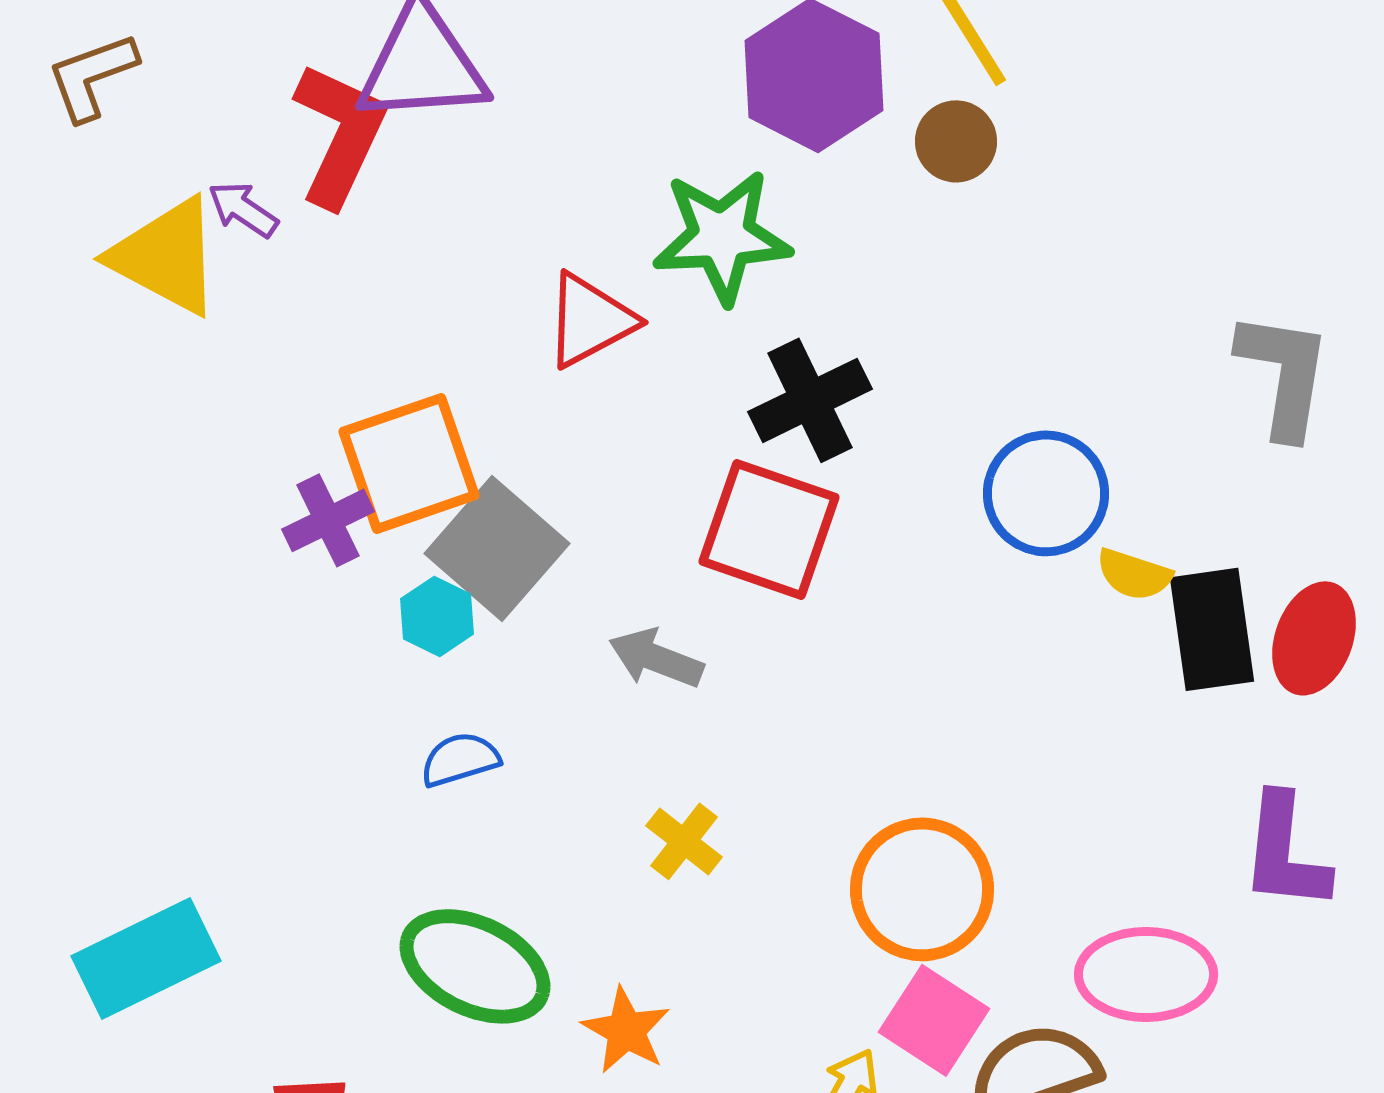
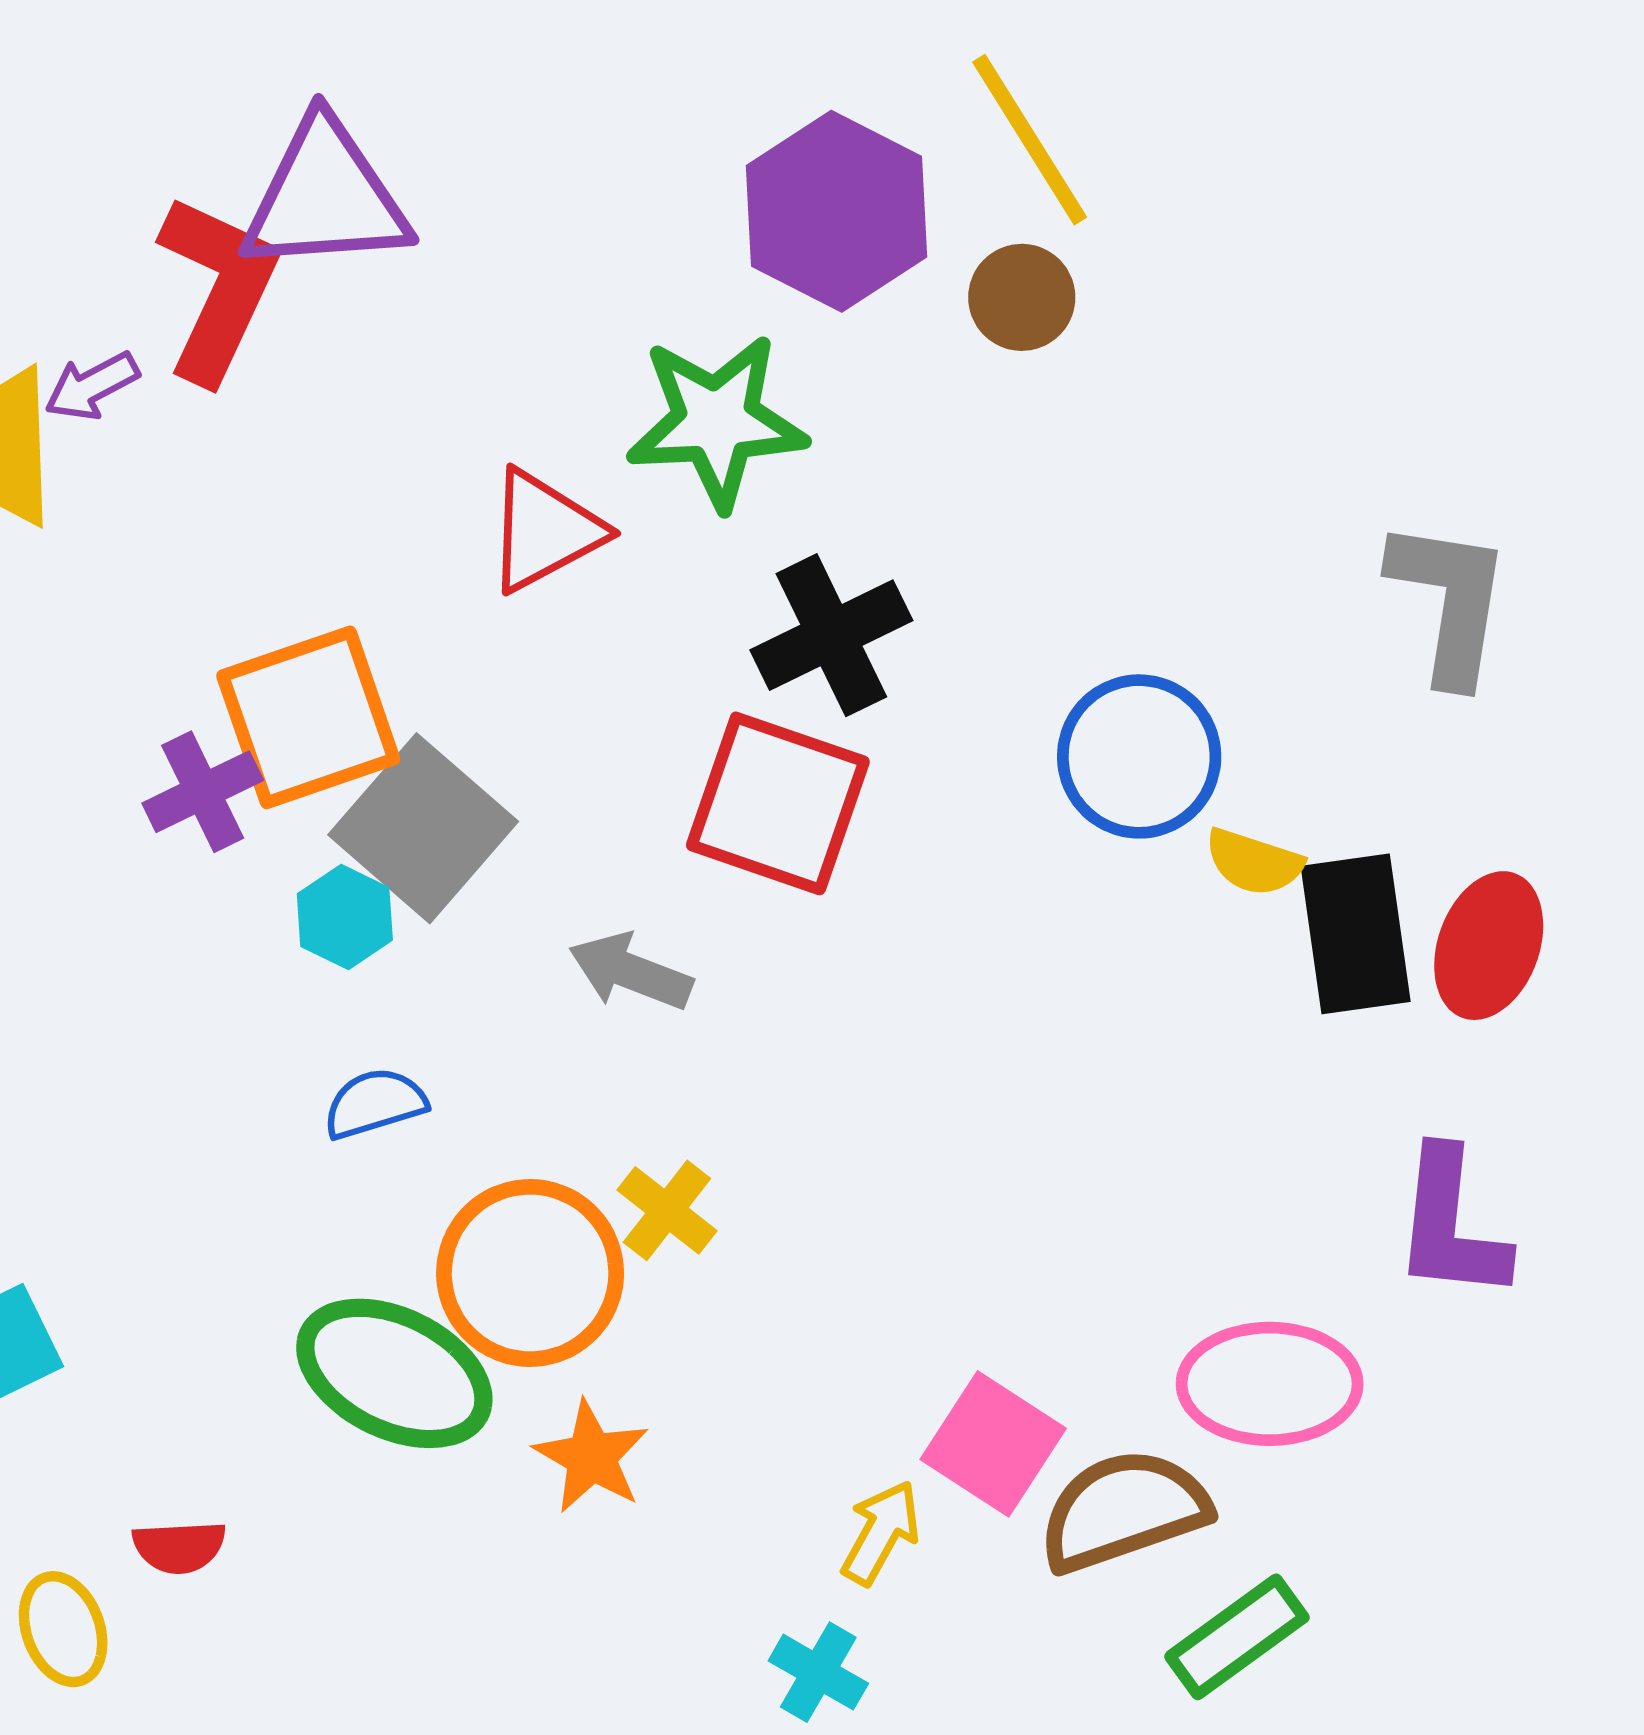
purple arrow: (243, 209) -> (92, 386), turned -62
orange circle: (922, 889) -> (530, 1273), moved

